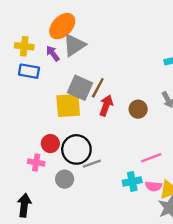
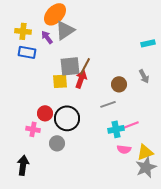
gray square: (80, 88) -> (70, 66), turned -30
yellow square: (68, 106) -> (60, 81), size x0.7
red arrow: (106, 106) -> (81, 79), moved
gray line: (92, 164) -> (108, 104), moved
cyan cross: (132, 181) -> (116, 129), moved
pink semicircle: (154, 186) -> (124, 149), moved

